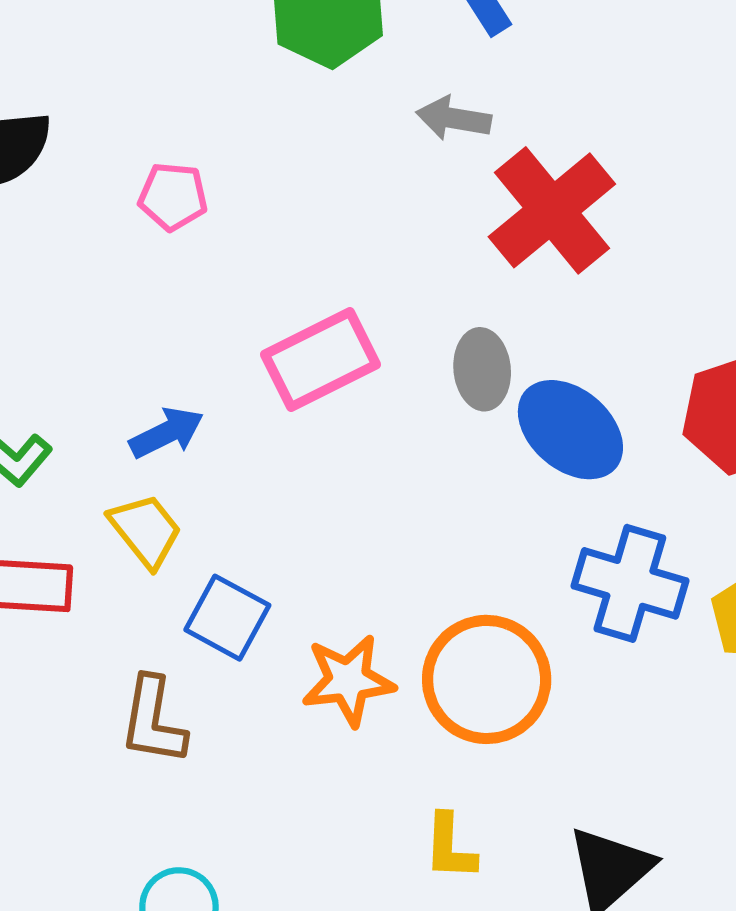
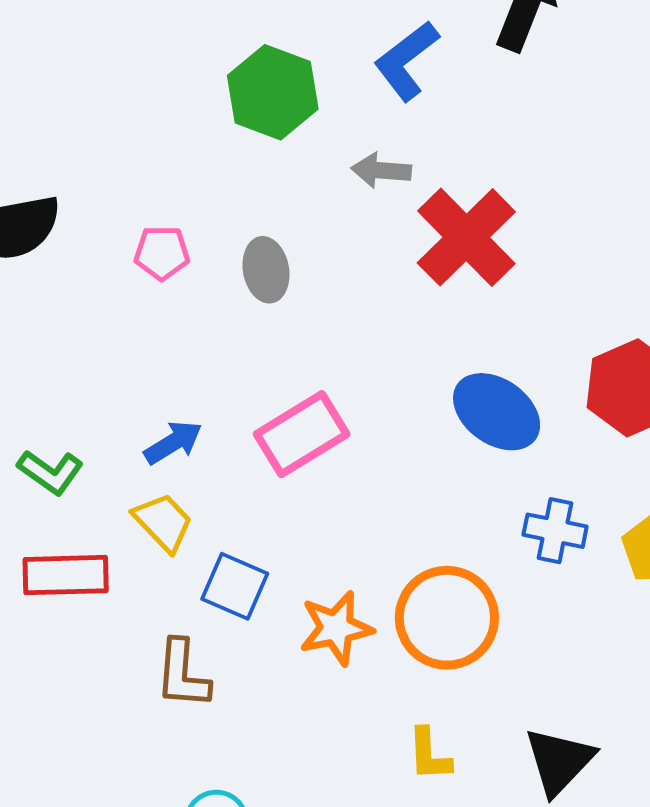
pink rectangle: (320, 360) -> (302, 434), moved
gray ellipse: (482, 369) -> (266, 270), moved
blue cross: (630, 583) -> (555, 531), size x0.7

